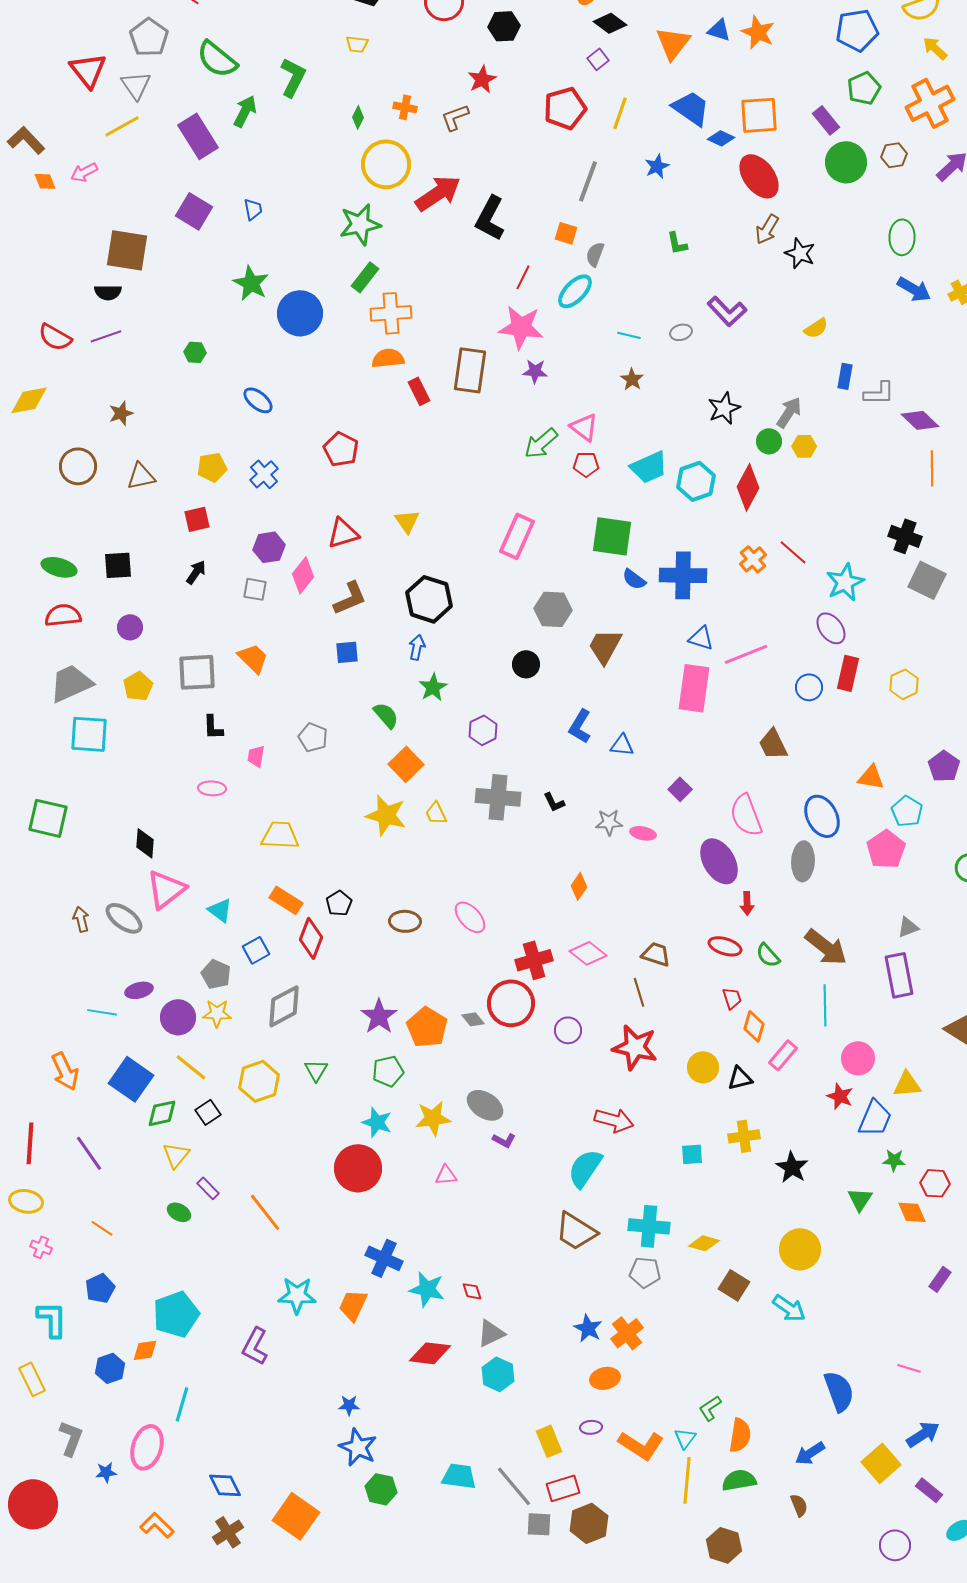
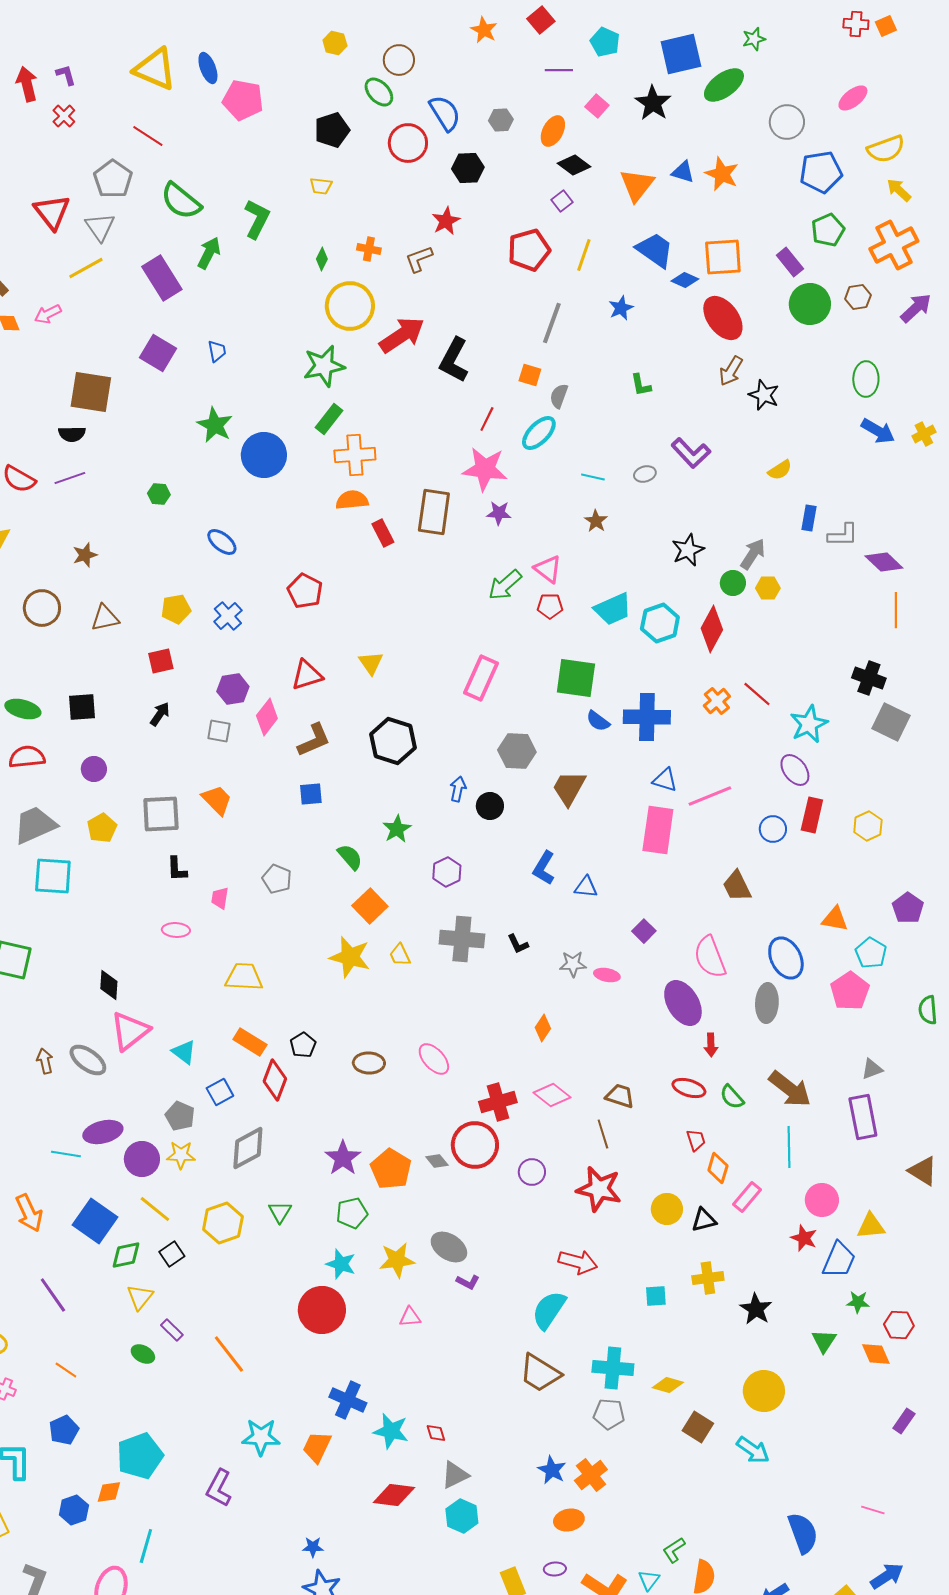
blue arrow: (417, 647) -> (458, 789), moved
purple ellipse: (139, 990) -> (103, 1132), size x1.4

